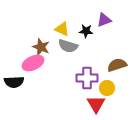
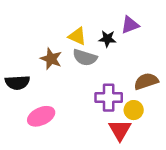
pink ellipse: (33, 63) -> (41, 116), moved
black semicircle: (14, 82) -> (17, 83), moved

